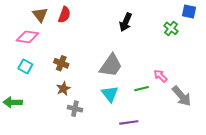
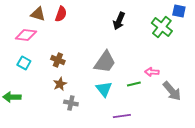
brown triangle: (40, 15) -> (38, 14), turned -35
green cross: (171, 28) -> (162, 27), size x1.5
pink arrow: (160, 76) -> (152, 72), turned -40

